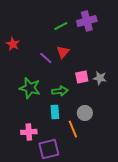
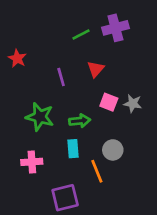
red triangle: (63, 52) -> (96, 69), moved
purple line: (46, 58) -> (61, 77), turned 32
pink square: (82, 77) -> (109, 102), turned 32
pink cross: (29, 132) -> (32, 162), moved

